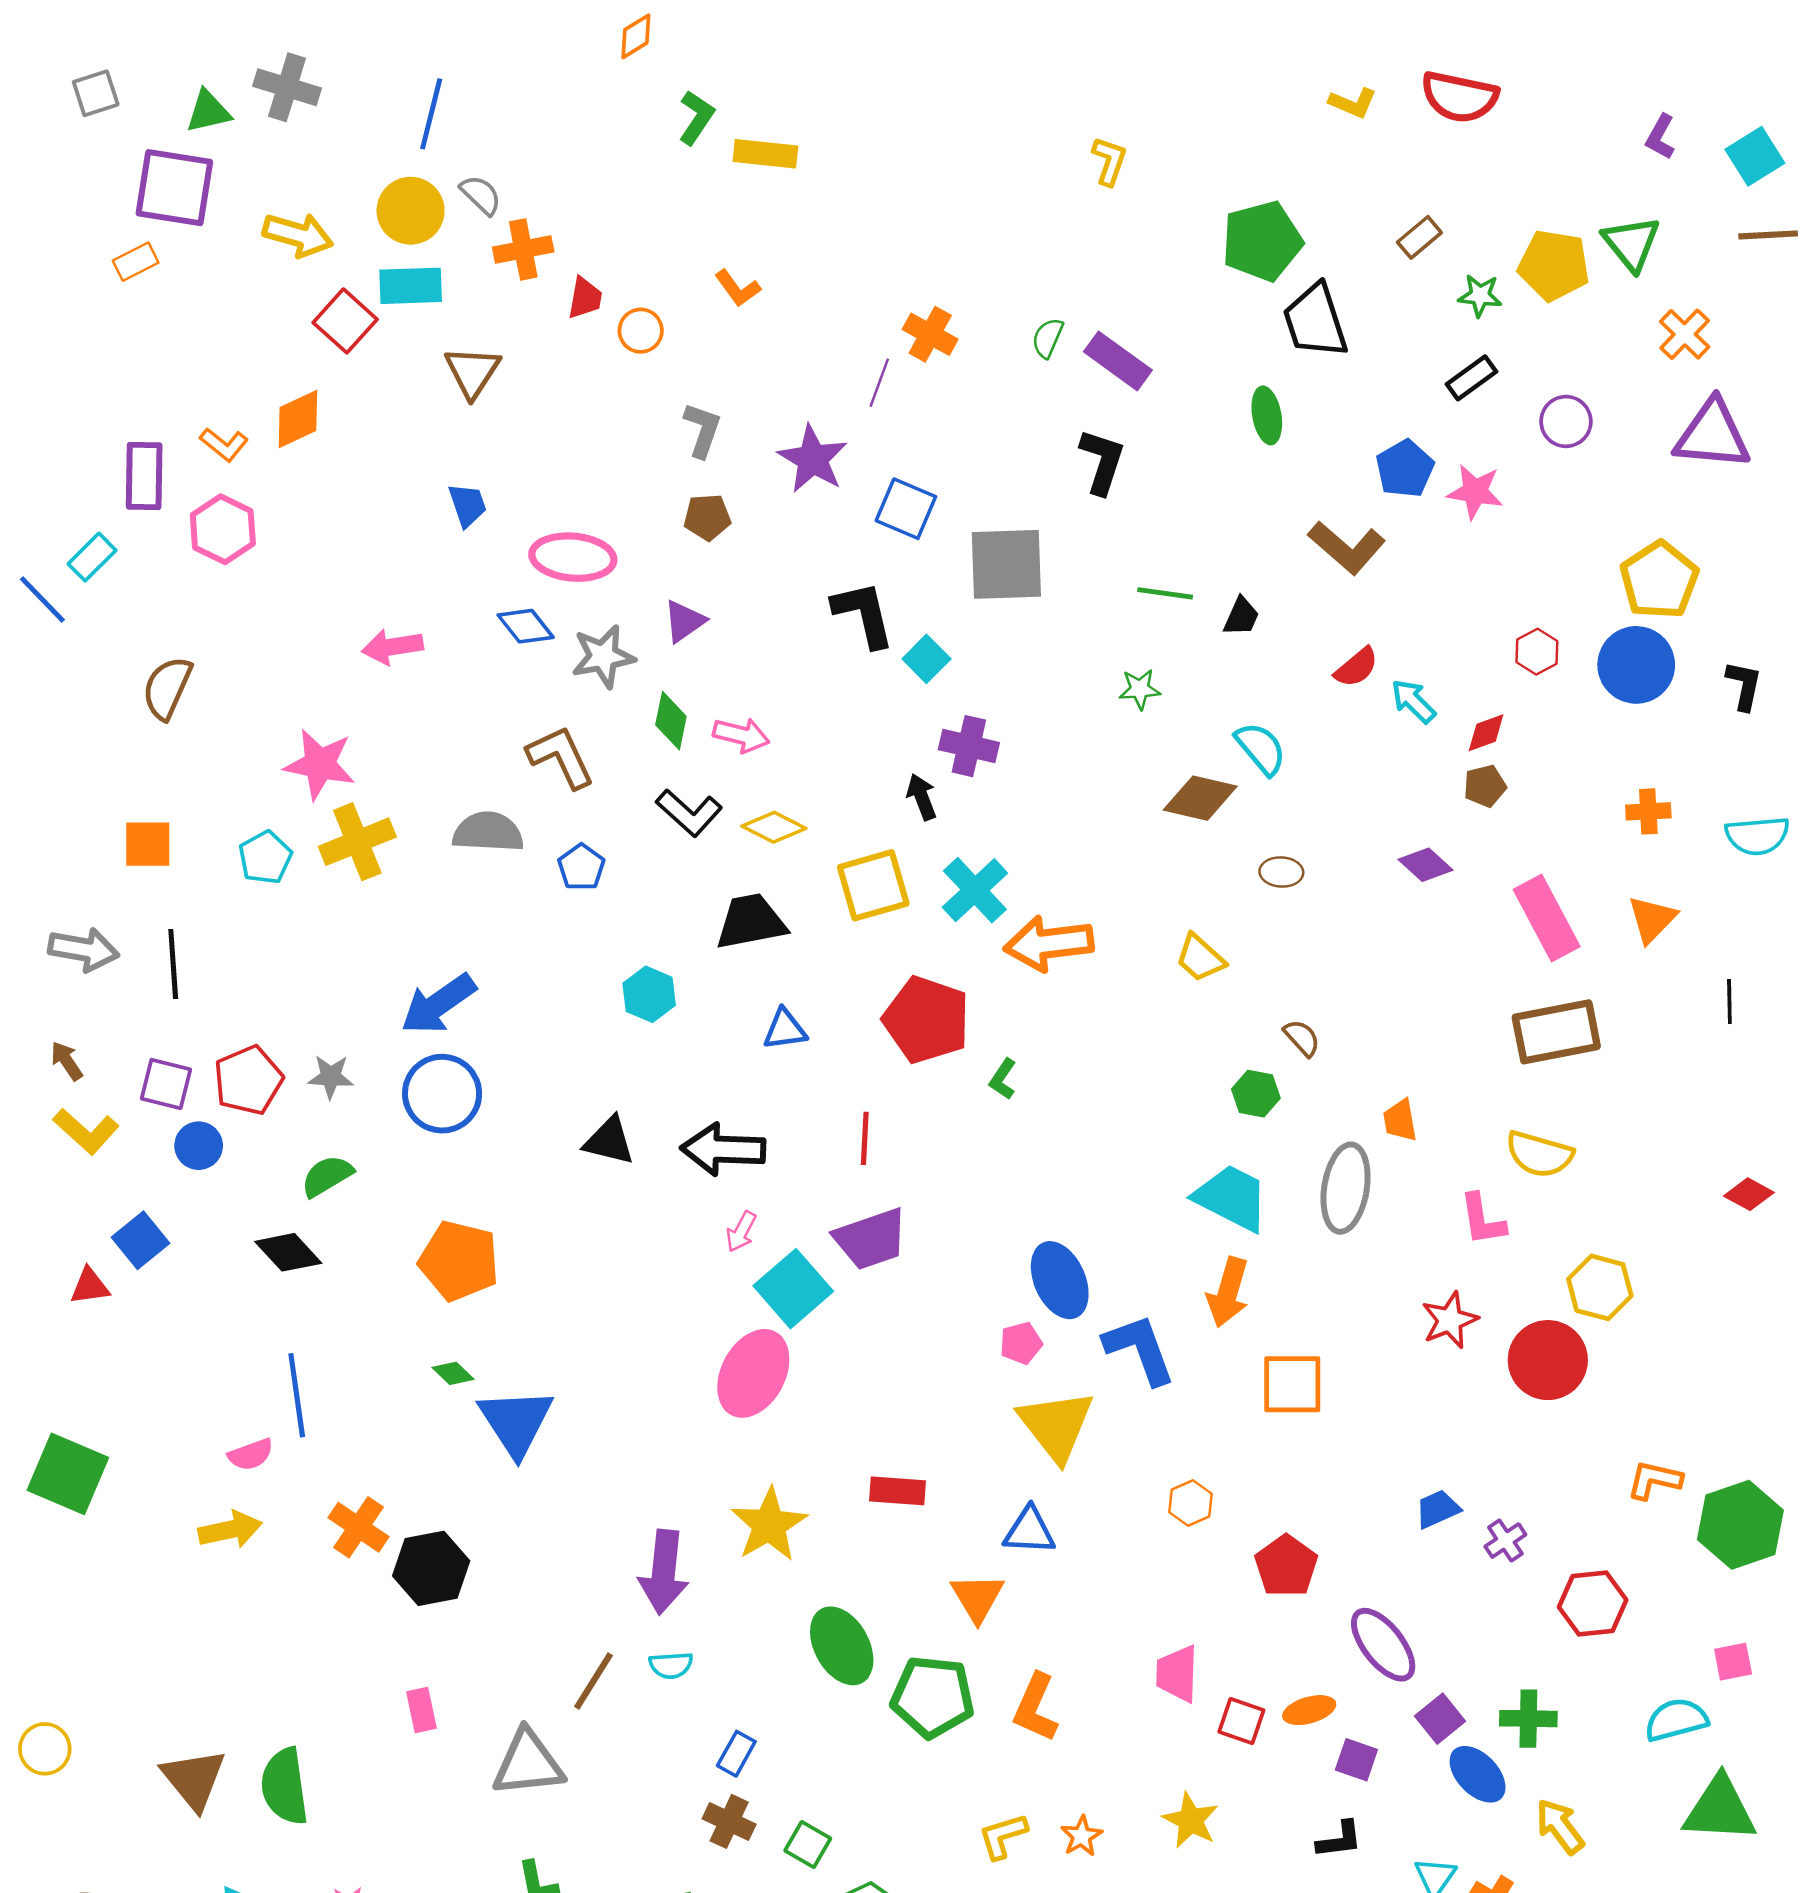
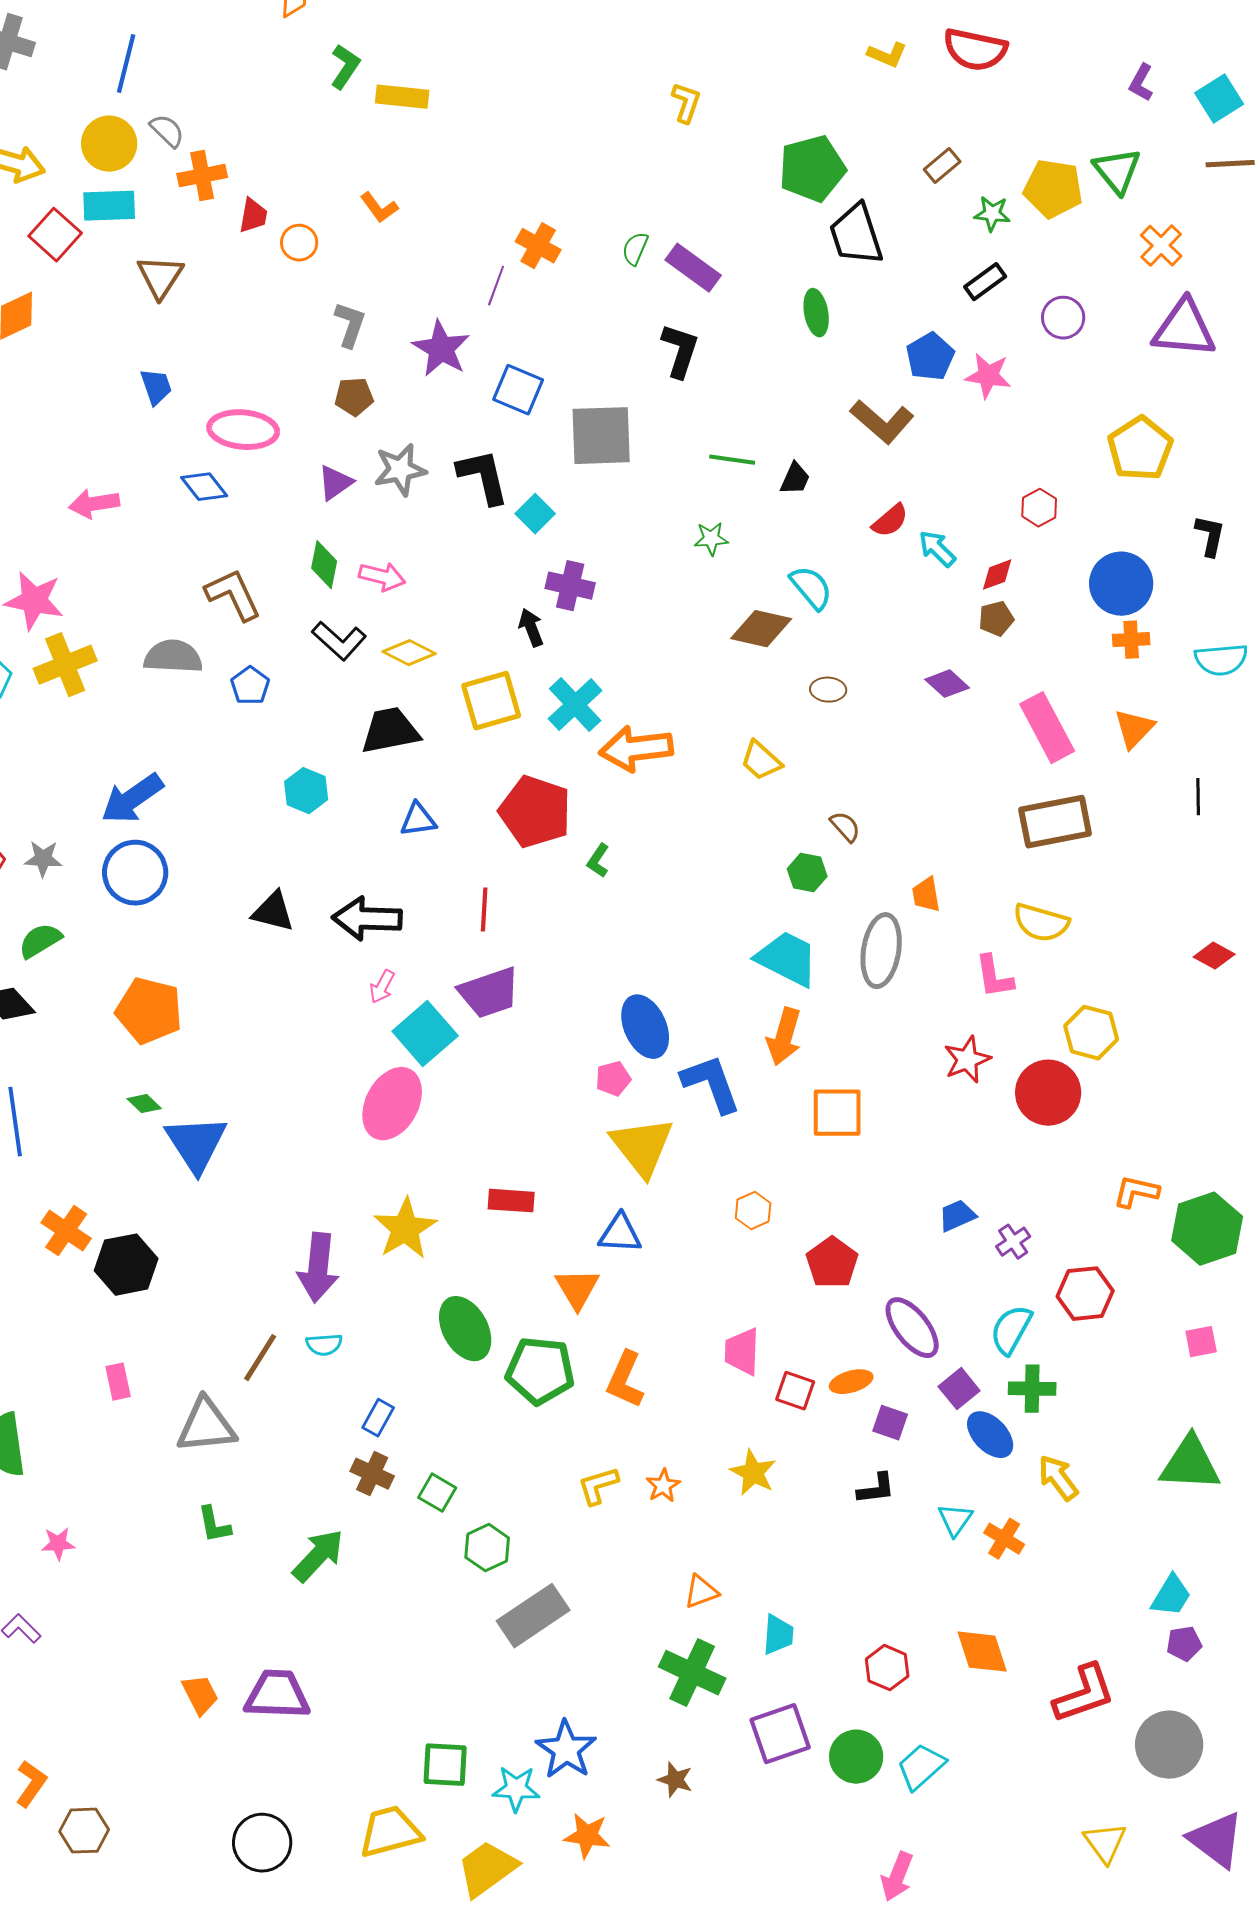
gray star: (603, 656) -> (400, 470), moved
blue circle: (1636, 665) -> (1121, 584), moved
cyan semicircle: (1676, 1720) -> (1011, 1330), moved, turned -46

